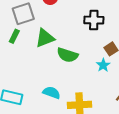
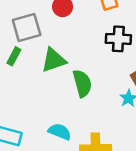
green semicircle: (67, 55) -> (82, 83), turned -125

